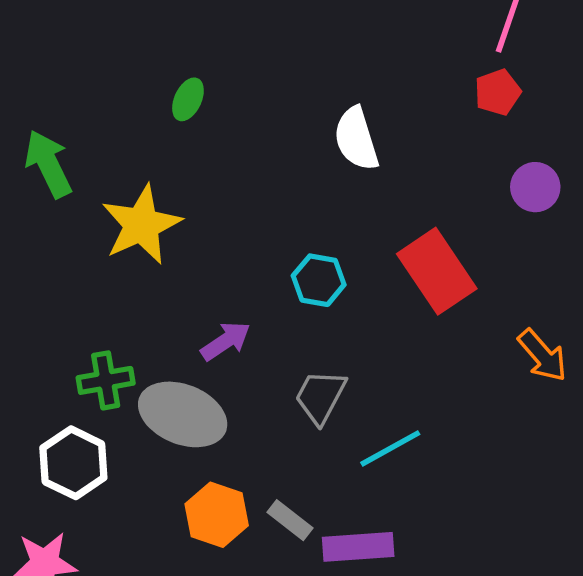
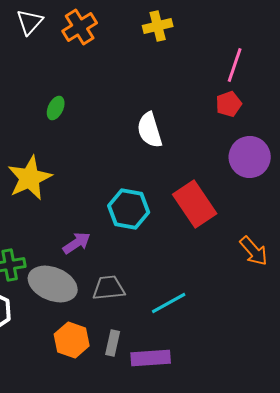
purple circle: (535, 187) -> (250, 157), size x1.5
cyan hexagon: (319, 280) -> (129, 209), size x1.4
gray trapezoid: (320, 397) -> (109, 288), moved, turned 56
gray rectangle: (290, 520) -> (113, 343), turned 65

